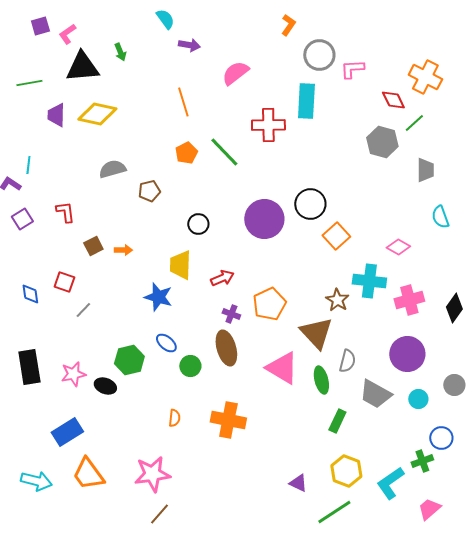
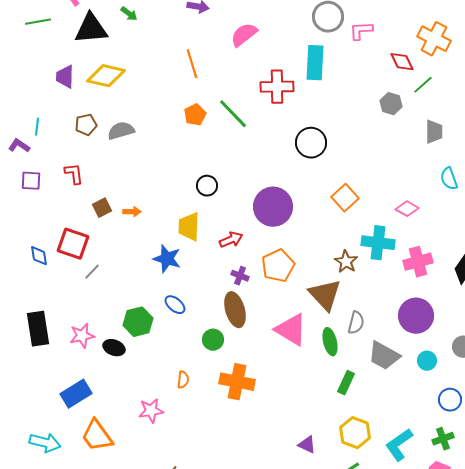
green arrow: (120, 52) -> (129, 14), turned -30
green line: (29, 83) -> (38, 22), moved
gray hexagon: (382, 142) -> (391, 104), size x0.7
brown pentagon: (149, 191) -> (86, 125), moved
black circle: (310, 204) -> (311, 143), moved
purple square: (22, 219) -> (31, 181), turned 35
purple circle: (264, 219) -> (273, 207), moved
red square: (64, 282) -> (73, 244), size x1.5
green circle: (190, 366) -> (213, 340), moved
green cross: (422, 461) -> (443, 439), moved
pink star: (152, 474) -> (151, 411), moved, size x0.7

